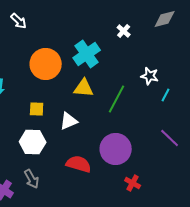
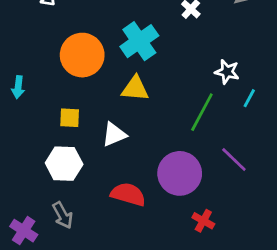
green line: (117, 99) -> (202, 112), moved
purple line: (170, 138) -> (234, 159), moved

